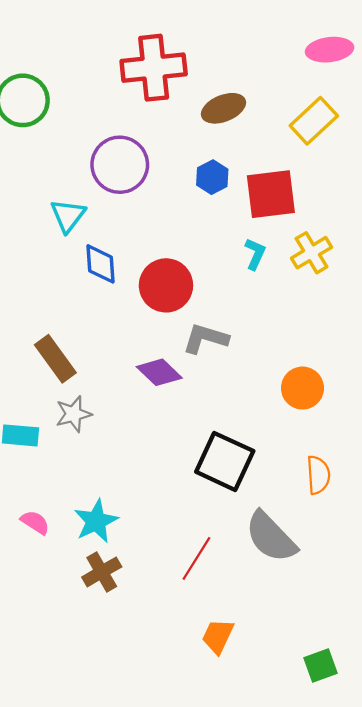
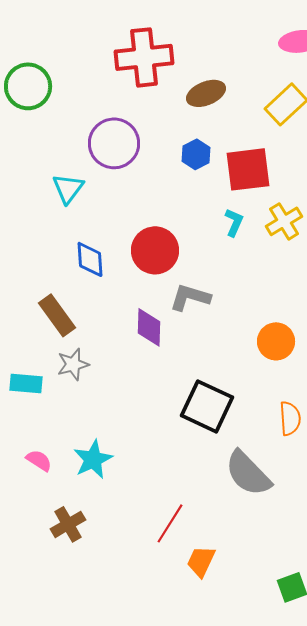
blue diamond: (101, 264) -> (90, 259), moved
purple diamond: (159, 372) -> (149, 327), turned 48
red line: (196, 558) -> (170, 523), moved
brown cross: (102, 572) -> (68, 524), moved

